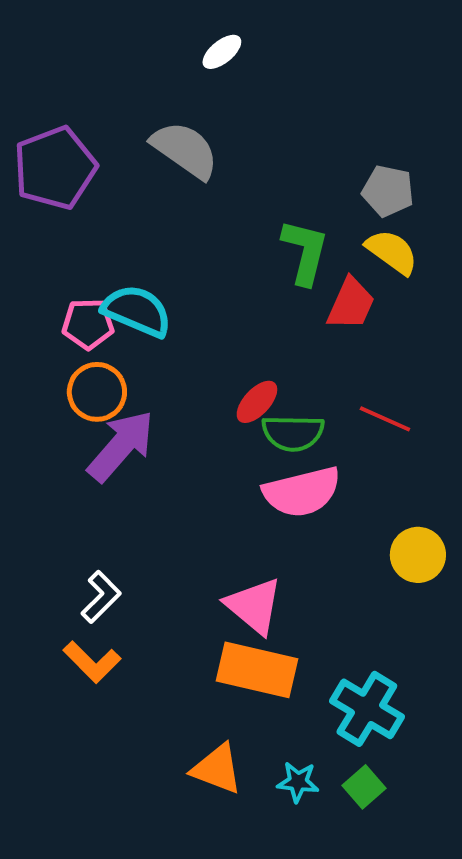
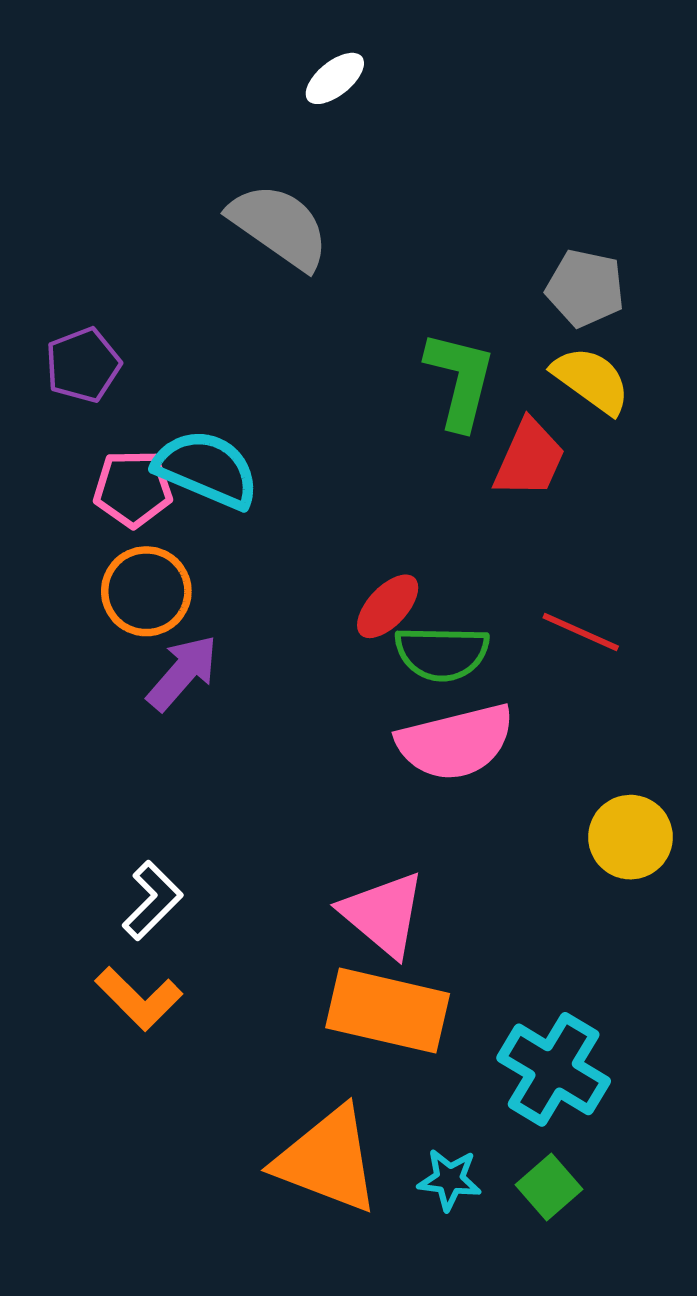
purple pentagon: (55, 168) -> (83, 365), moved, size x0.6
purple arrow: (121, 446) -> (183, 673), size x0.7
orange triangle: (217, 769) -> (327, 1160), size x1.4

